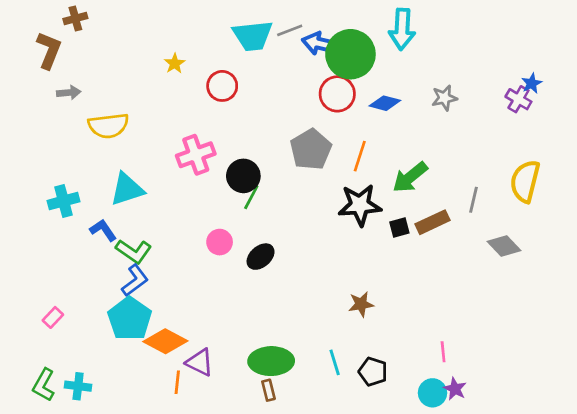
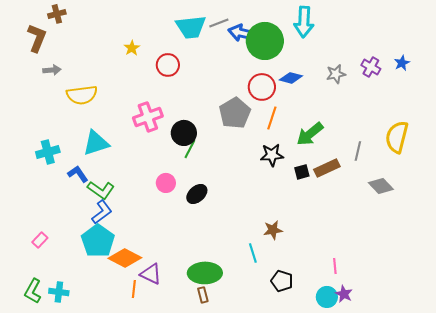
red circle: (337, 94) -> (262, 87), moved
purple cross: (518, 99) -> (371, 67), moved
black star: (360, 205) -> (272, 155), size x0.7
cyan line: (335, 362) -> (253, 253), moved

